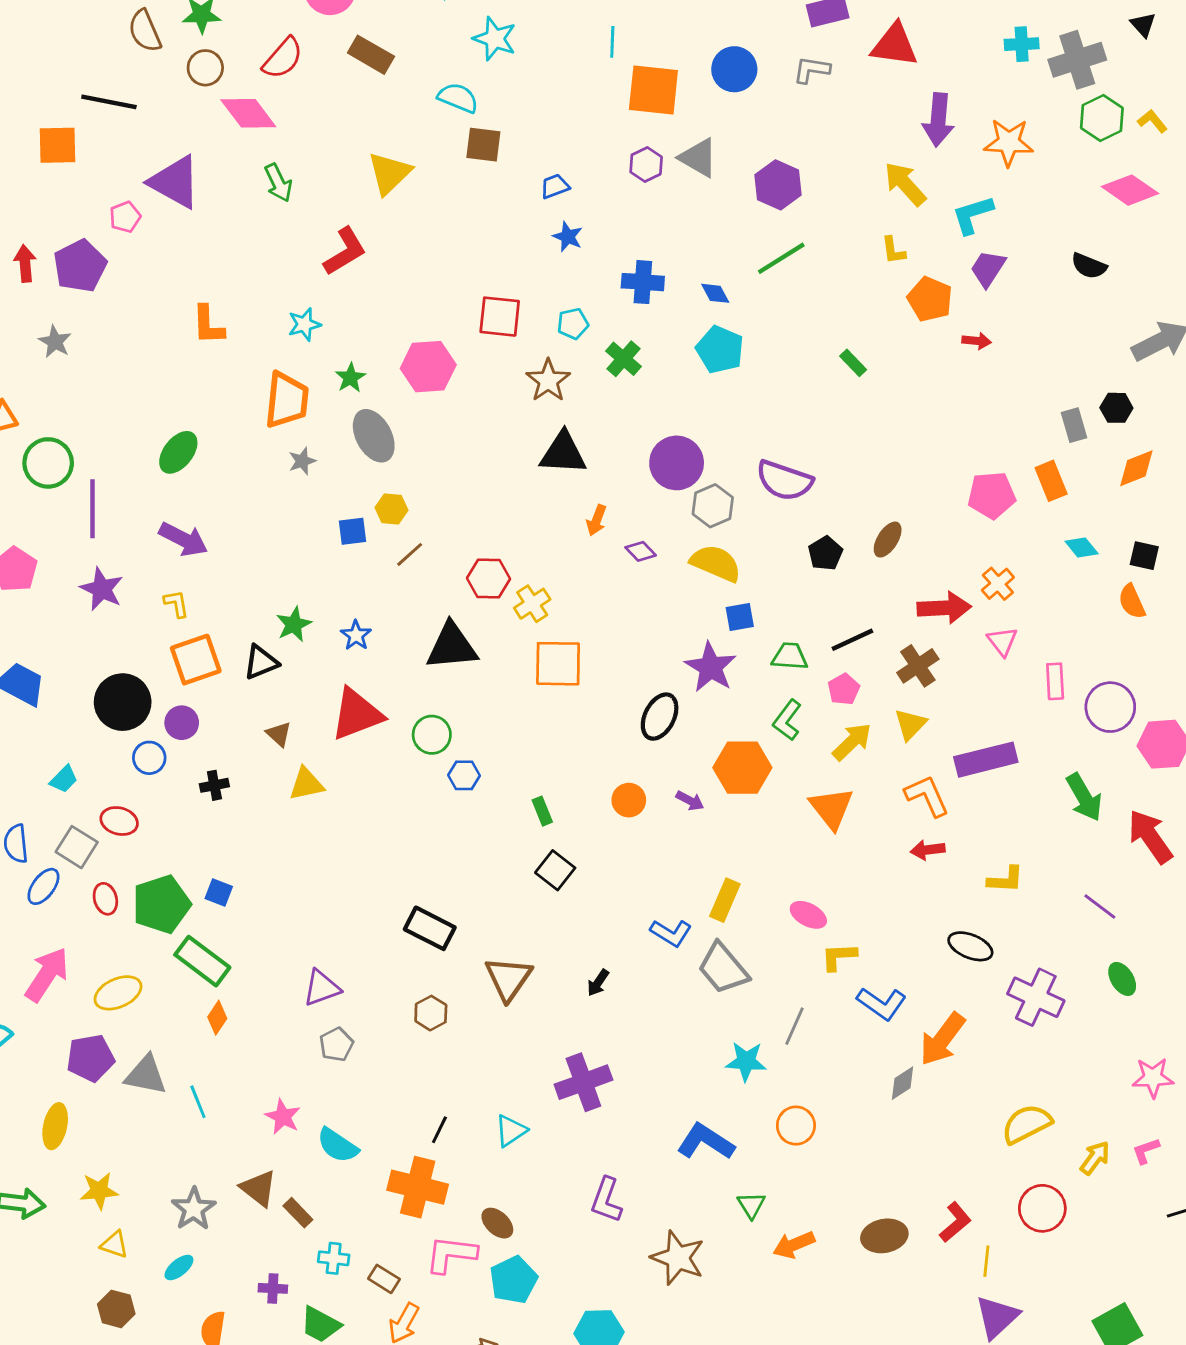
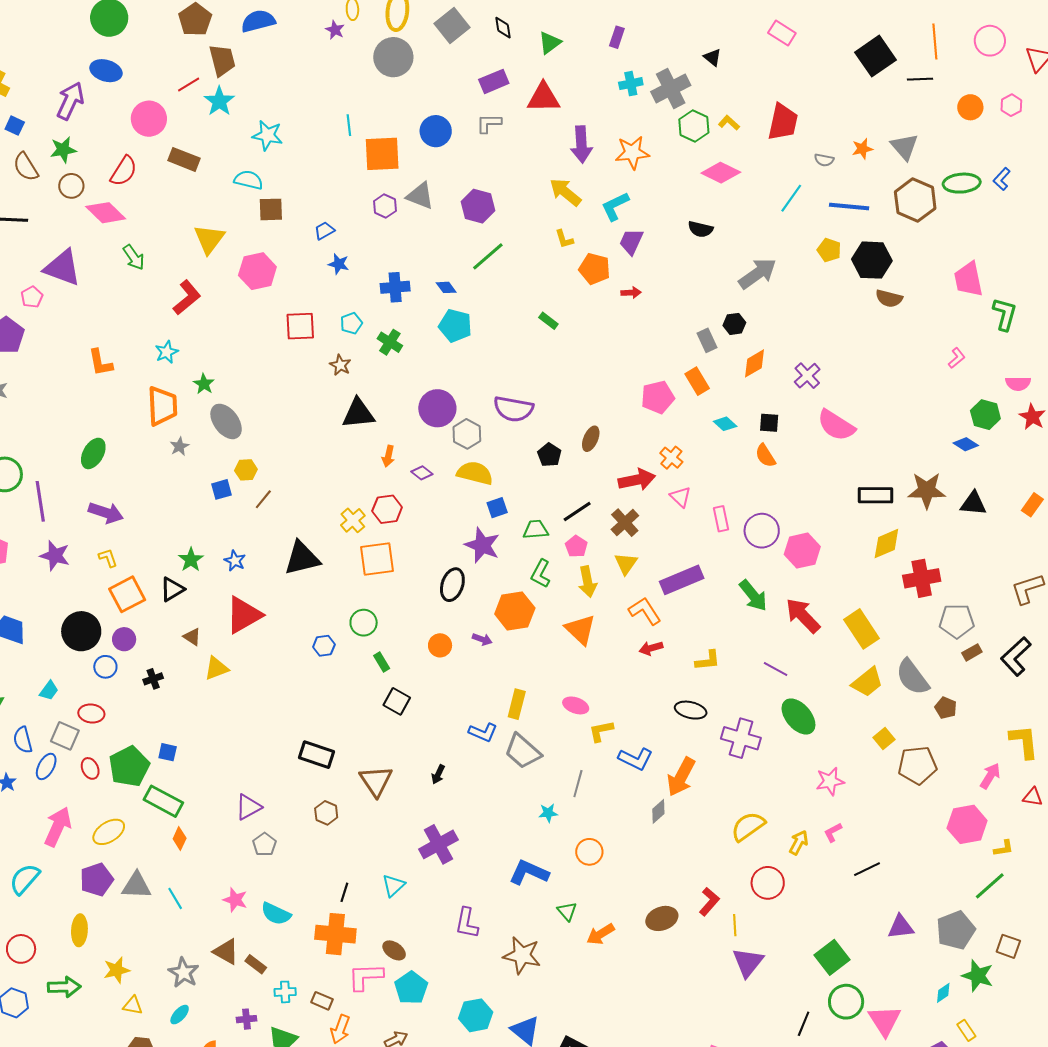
pink hexagon: (428, 367) -> (257, 271), moved
brown star: (548, 381) -> (340, 365), size x0.7
red hexagon: (489, 579) -> (387, 509), moved
green circle: (432, 735) -> (364, 623), moved
yellow arrow: (852, 742) -> (587, 582), turned 132
green ellipse: (1122, 979) -> (798, 717), size x1.6
cyan star: (746, 1061) -> (548, 813), size x0.7

